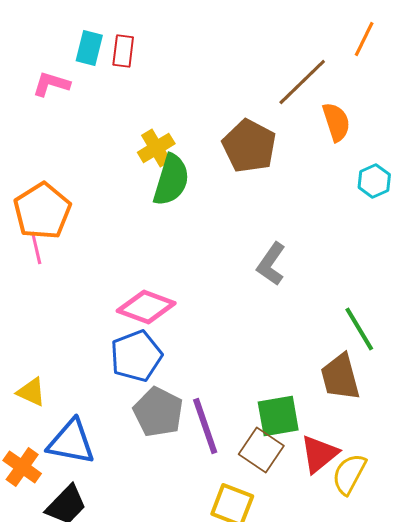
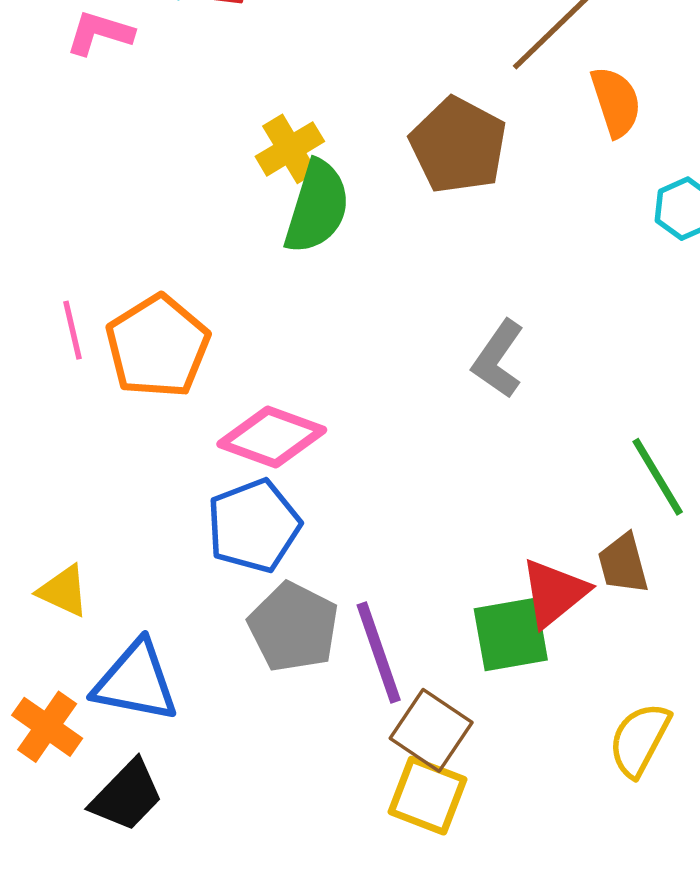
orange pentagon: (42, 211) -> (158, 346), moved
brown trapezoid: (340, 377) -> (623, 564), size x0.7
brown square: (261, 450) -> (431, 730), moved
red triangle: (319, 454) -> (554, 593), moved

